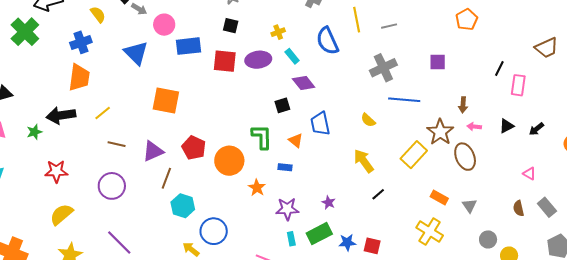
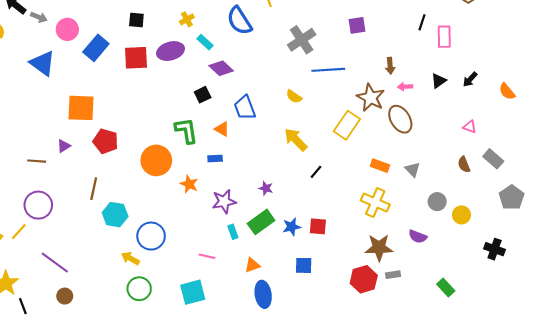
blue rectangle: (188, 46) -> (96, 48), turned -35
yellow line: (103, 113) -> (19, 232), moved
red pentagon: (194, 148) -> (106, 141), moved
purple triangle: (153, 151) -> (64, 146), moved, size x0.6

